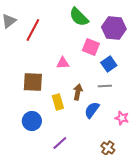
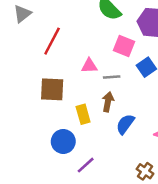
red line: (33, 30) -> (52, 41), moved
gray line: (105, 86) -> (112, 77), moved
blue circle: (32, 121) -> (63, 141), moved

